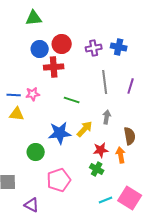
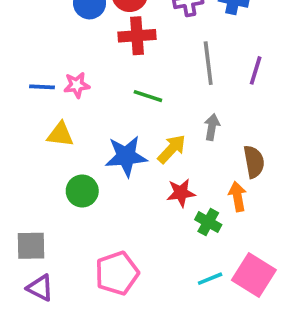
red cross: (54, 67) -> (137, 36), moved
yellow triangle: (17, 114) -> (60, 134), moved
red star: (101, 150) -> (181, 193), moved
green cross: (97, 169) -> (208, 222), moved
pink pentagon: (59, 180) -> (117, 273), moved
purple triangle: (32, 205) -> (40, 288), moved

